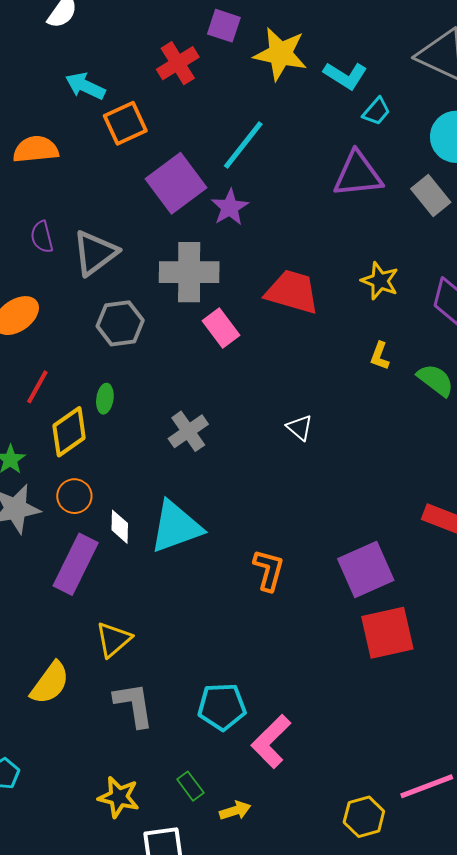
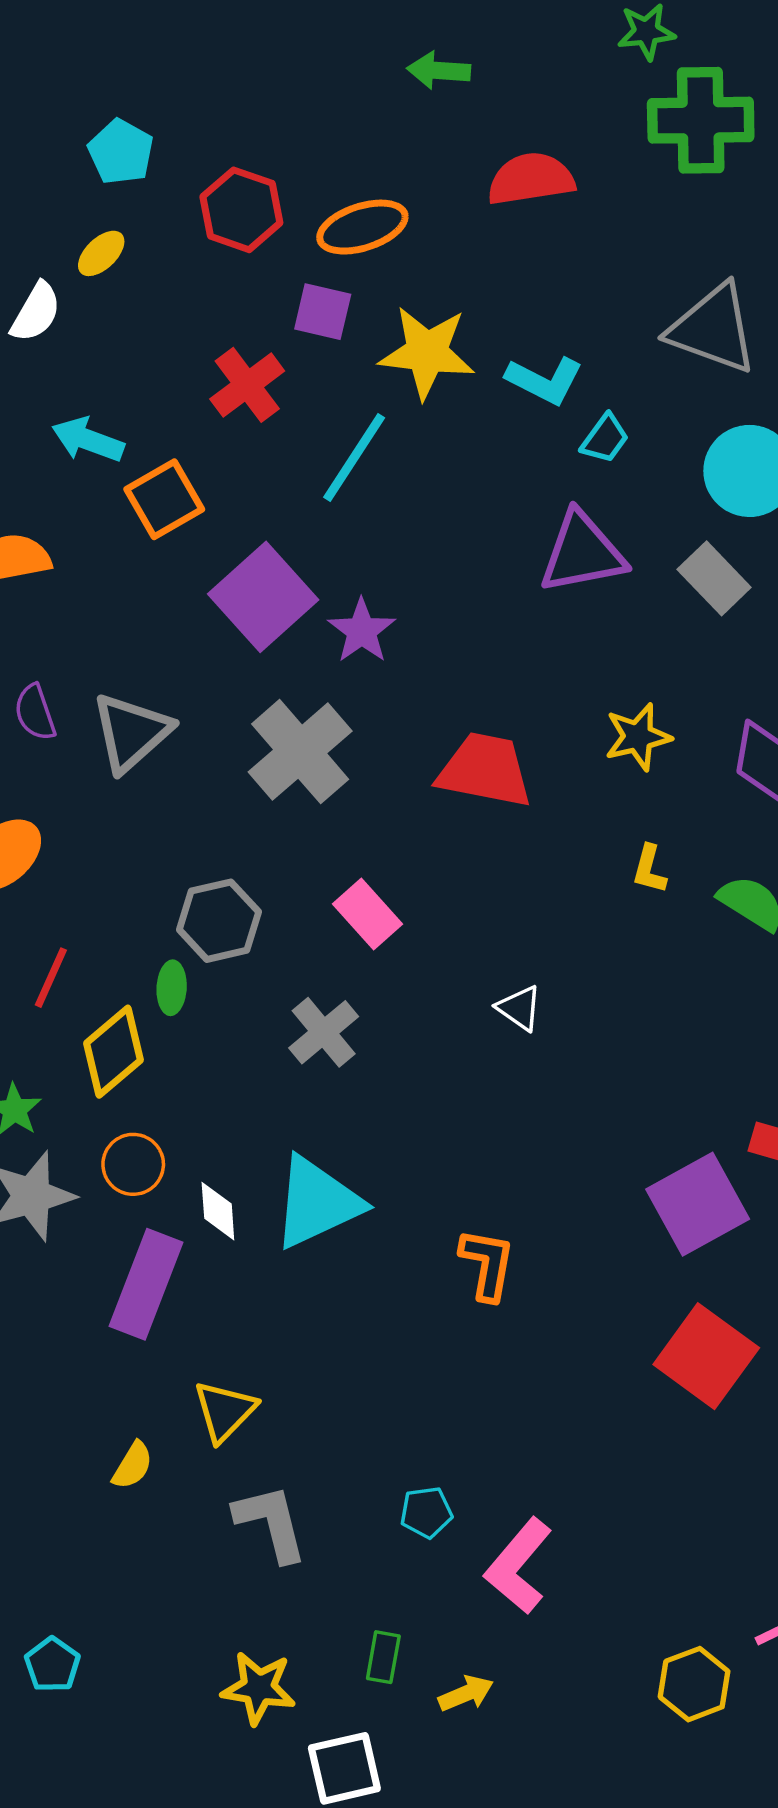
cyan line: (243, 145) -> (354, 458), moved
gray cross: (189, 272) -> (300, 752), turned -36
yellow star: (380, 281) -> (638, 737), turned -30
gray hexagon: (120, 323) -> (219, 921), moved
pink rectangle: (221, 328) -> (367, 914), moved
purple square: (366, 569) -> (698, 1204), moved
red square: (387, 633) -> (706, 1356), turned -36
yellow semicircle: (50, 683) -> (133, 1465), moved, size x0.6
cyan pentagon: (222, 707) -> (426, 1512), size x0.6
green rectangle: (190, 786) -> (383, 1657), turned 52

